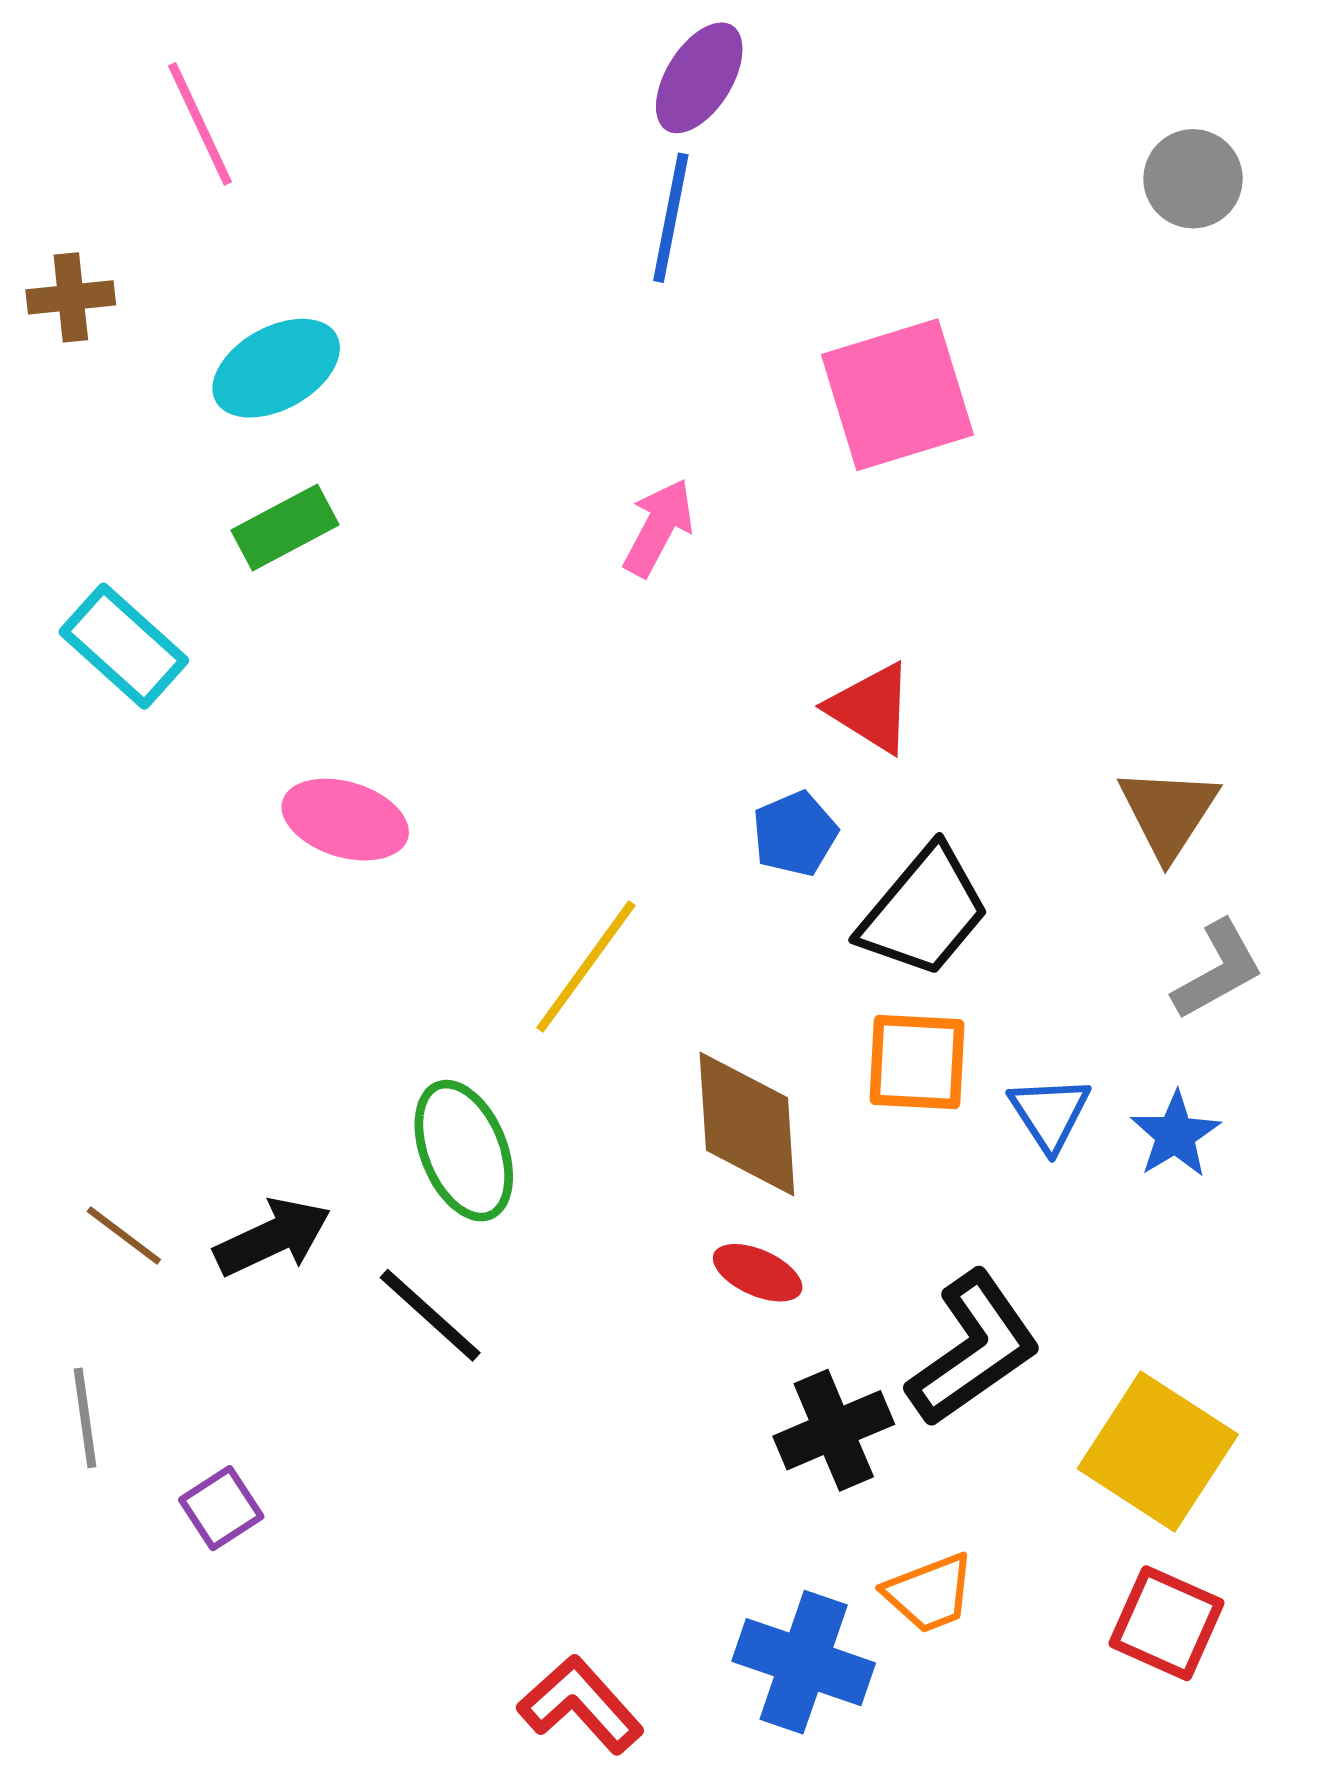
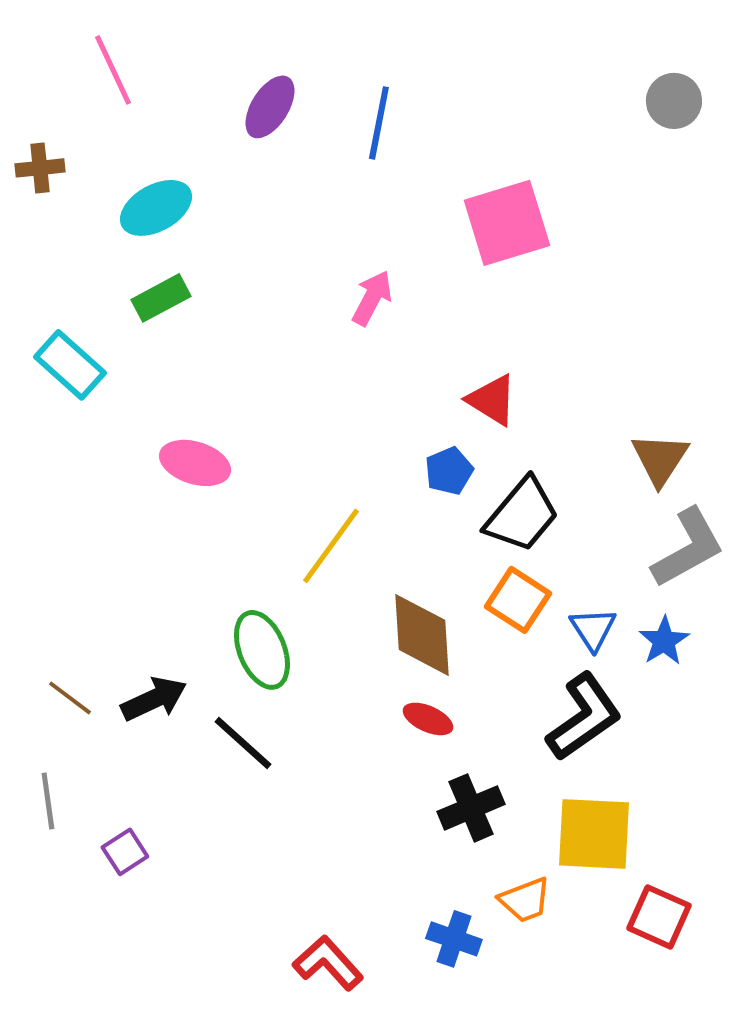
purple ellipse: (699, 78) -> (270, 107), moved
gray L-shape: (1218, 970) -> (688, 548), size x1.4
orange square: (917, 1062) -> (518, 600), turned 30
black L-shape: (974, 1349) -> (584, 717), moved
yellow square: (1158, 1451) -> (594, 834), moved, turned -30
blue cross: (804, 1662) -> (454, 939), size x0.7

